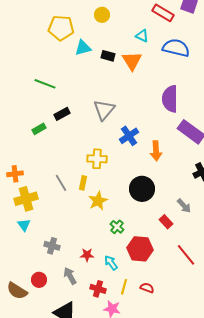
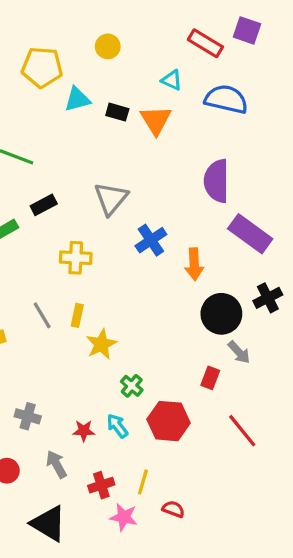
yellow cross: (97, 159) -> (76, 258), moved
black circle: (142, 189) -> (221, 314), moved
red rectangle: (166, 222) -> (210, 378), turned 64
cyan arrow: (111, 263) -> (117, 426), moved
red semicircle: (147, 288) -> (173, 509), moved
red cross: (98, 289) -> (101, 485), turned -35

